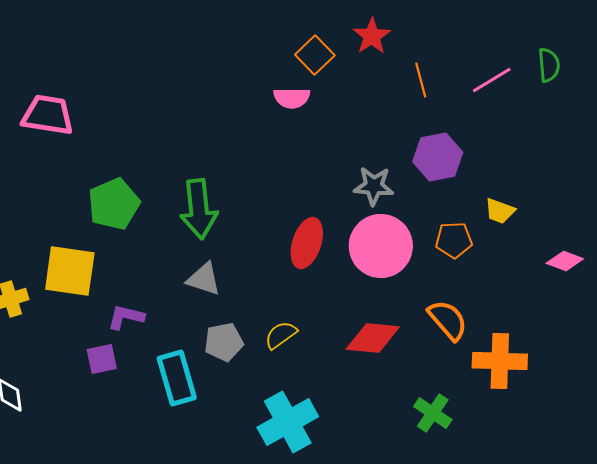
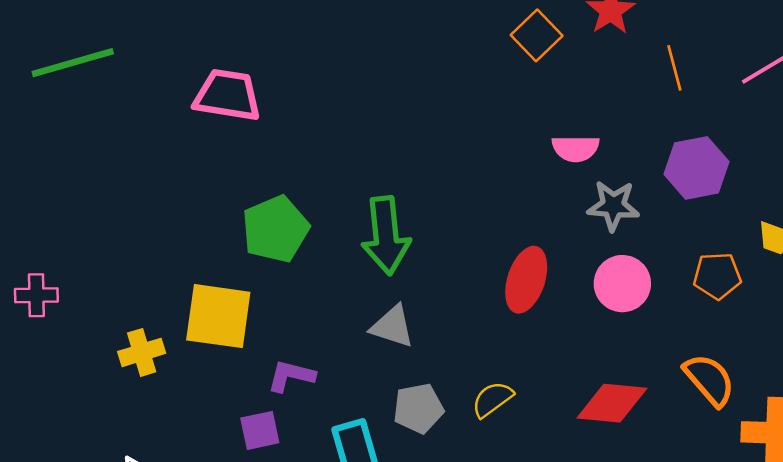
pink semicircle: (292, 98) -> (576, 148), moved
pink trapezoid: (48, 115) -> (227, 95), moved
pink circle: (381, 246) -> (622, 284), size x0.7

